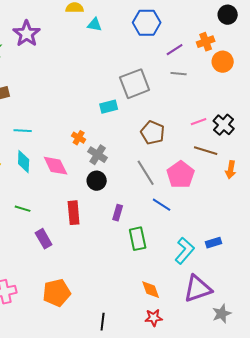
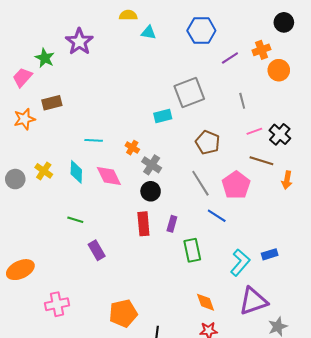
gray line: (179, 74) -> (242, 101), moved, turned 70
cyan line: (23, 131) -> (94, 140), moved
red rectangle: (74, 213) -> (143, 224), moved
orange pentagon: (57, 293) -> (123, 313), moved

